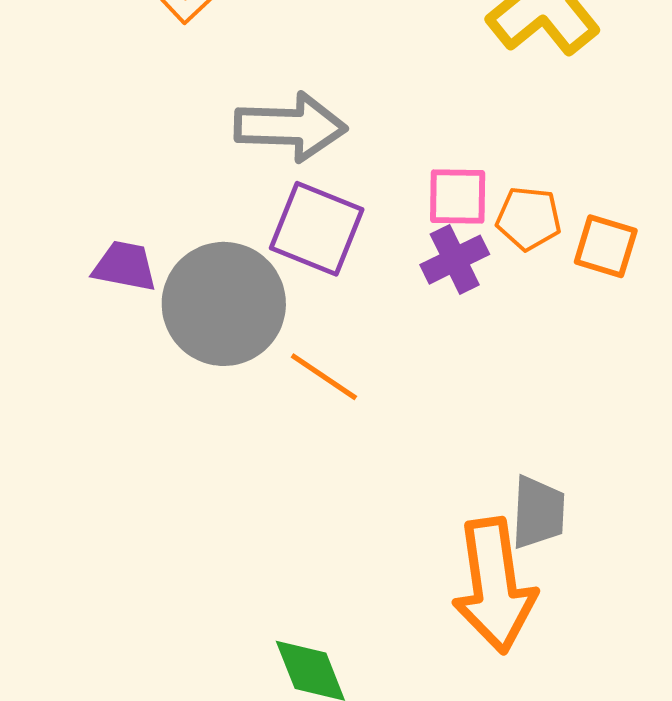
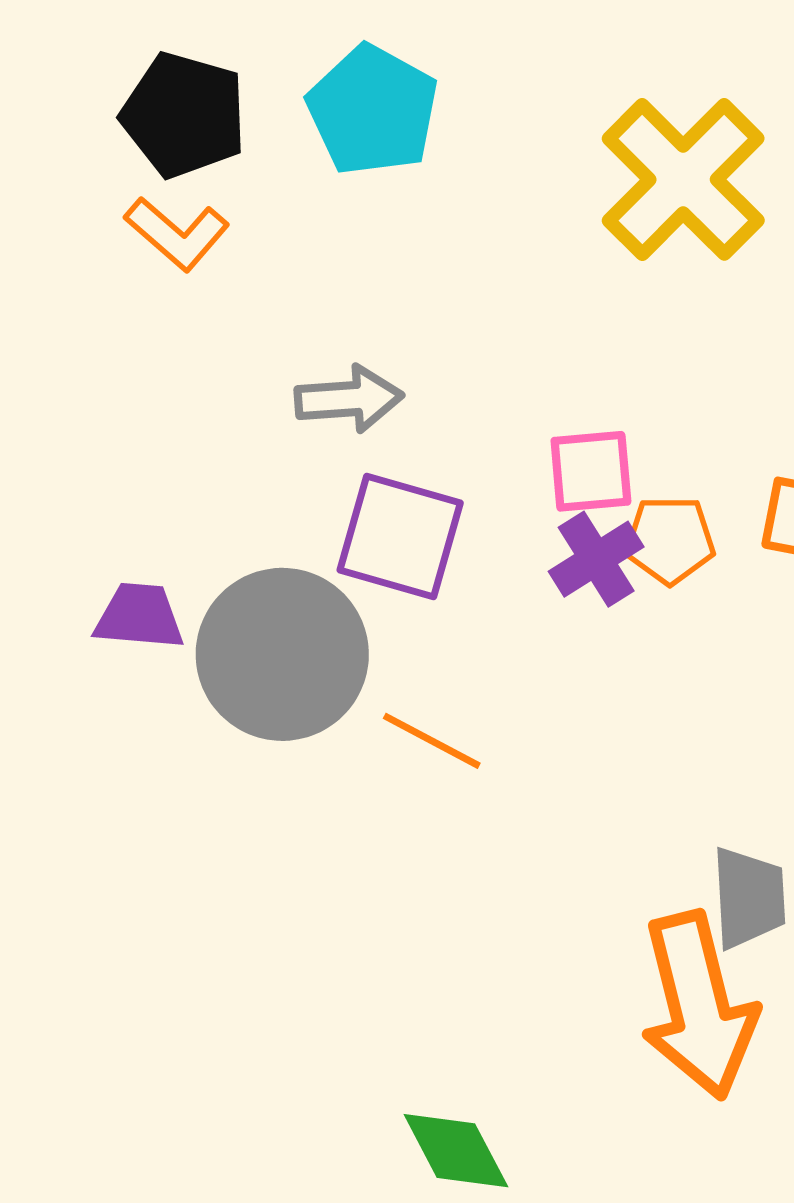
gray arrow: (290, 127) -> (349, 399), size x0.7
orange pentagon: (529, 218) -> (670, 540), moved

